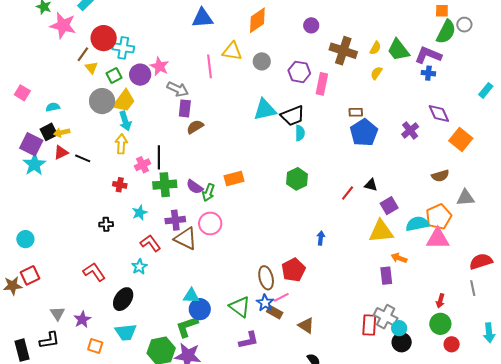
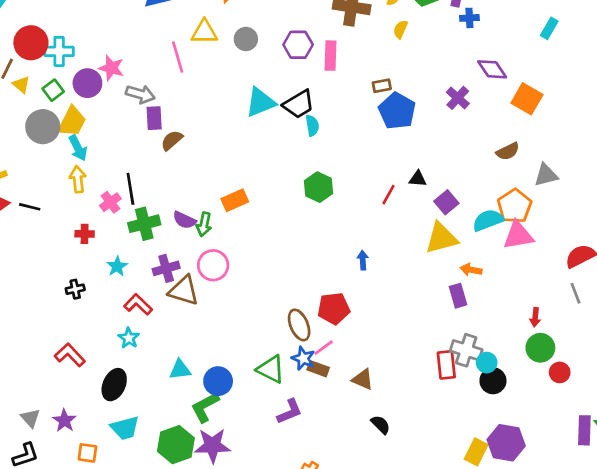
red pentagon: (293, 270) -> (334, 308), turned 30
cyan triangle: (191, 296) -> (180, 370), moved

